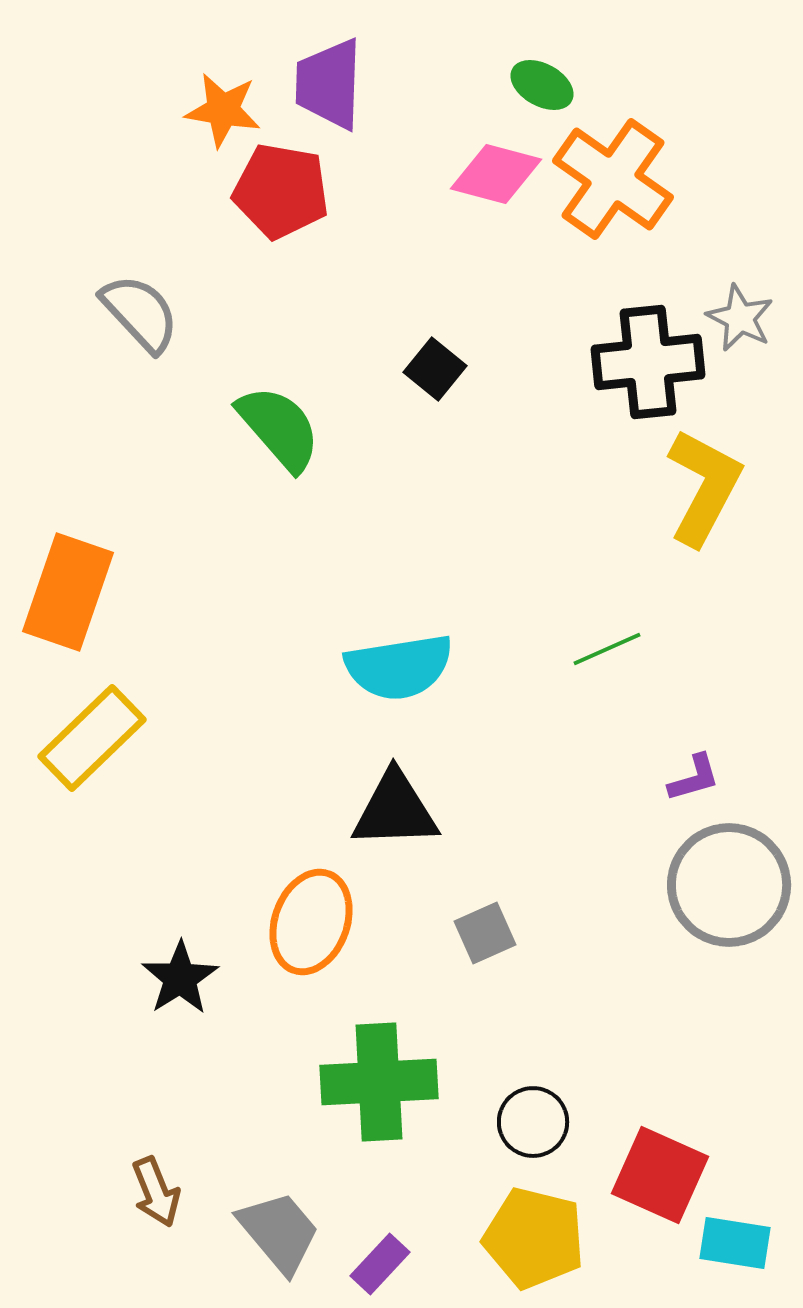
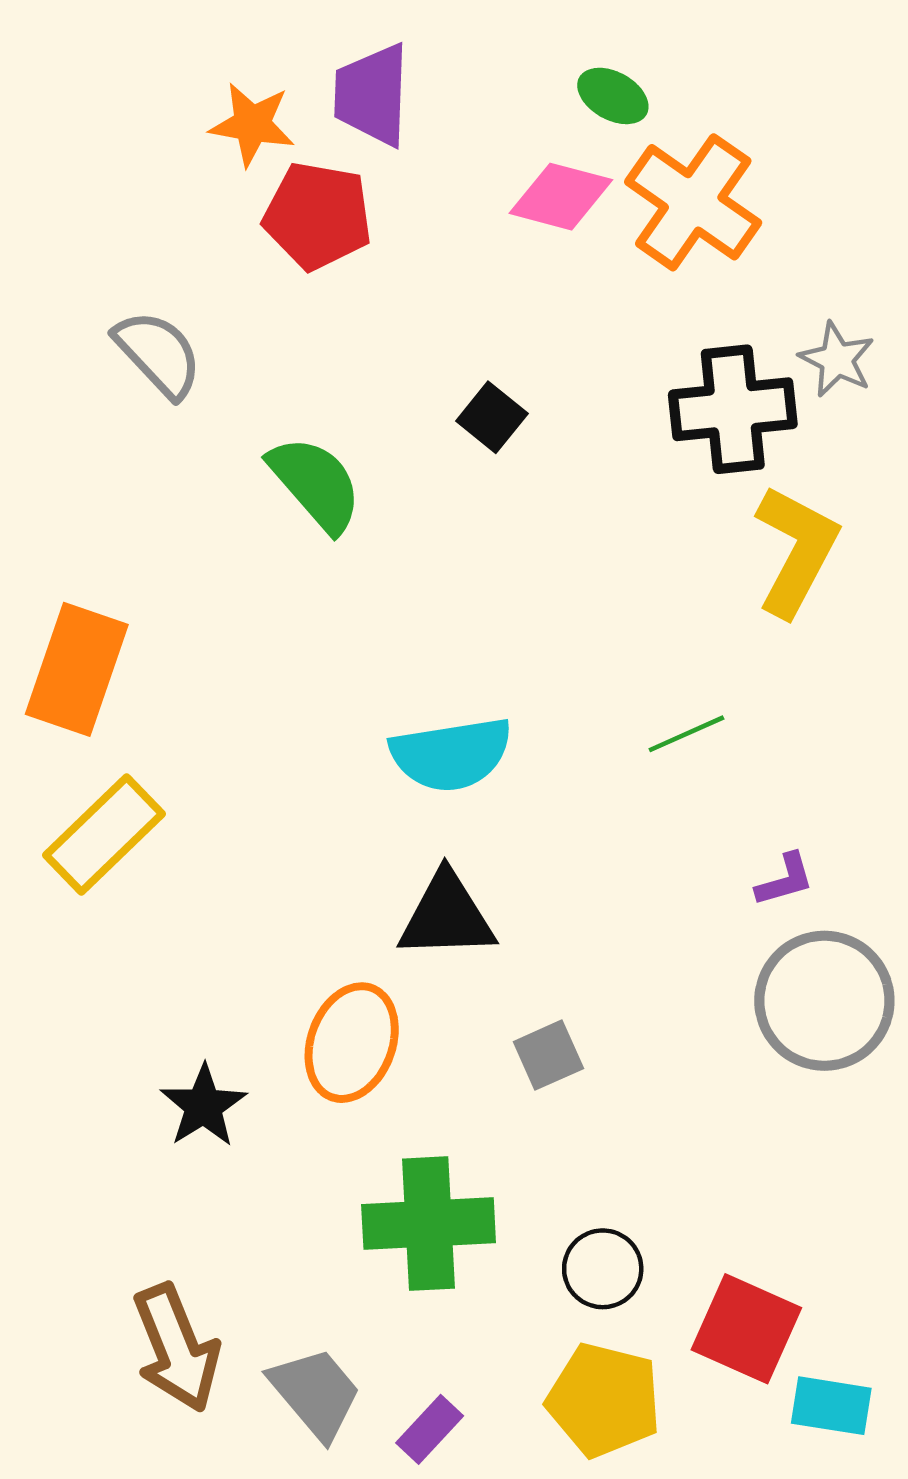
brown arrow: (156, 1192) -> (176, 1348), size x1.6

